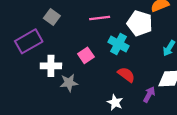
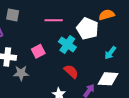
gray square: (52, 17) -> (13, 15), turned -32

